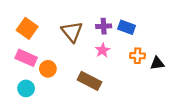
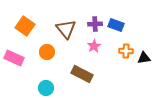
pink rectangle: (26, 58) -> (14, 58), moved
orange circle: (48, 69) -> (47, 52), moved
cyan circle: (26, 88) -> (46, 88), moved

